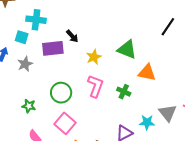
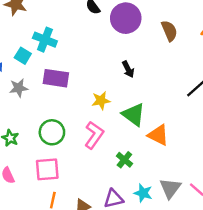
black arrow: (72, 36) -> (128, 69), moved
green triangle: (127, 50) -> (134, 115), moved
green cross: (124, 92) -> (124, 160), moved
pink square: (65, 123) -> (47, 169), turned 30

